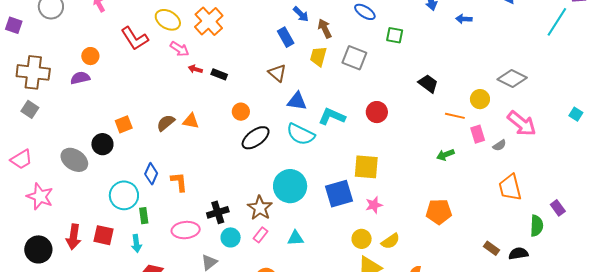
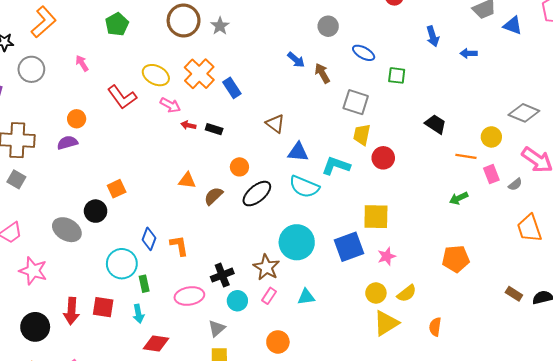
blue rectangle: (286, 37) -> (232, 88), moved
yellow trapezoid: (318, 56) -> (362, 135), moved
brown semicircle: (166, 123) -> (214, 196), moved

